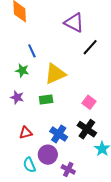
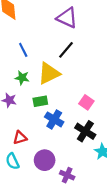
black line: (90, 47) -> (66, 50), moved
green star: (22, 70) -> (22, 78), moved
blue cross: (59, 134) -> (54, 119), moved
cyan semicircle: (29, 165) -> (12, 161), moved

